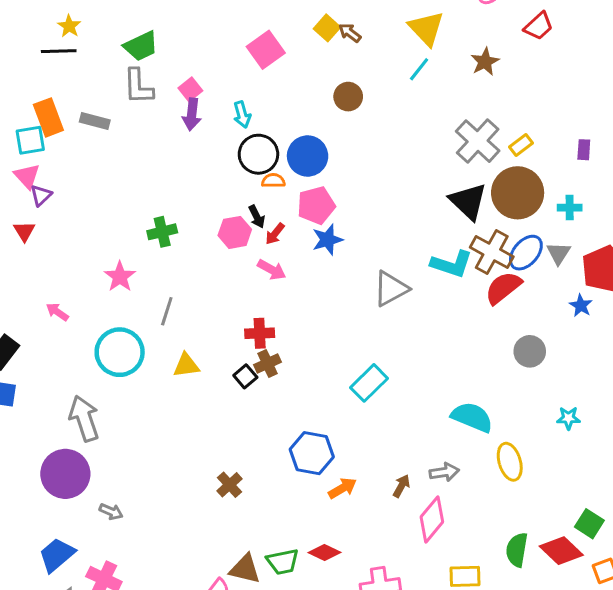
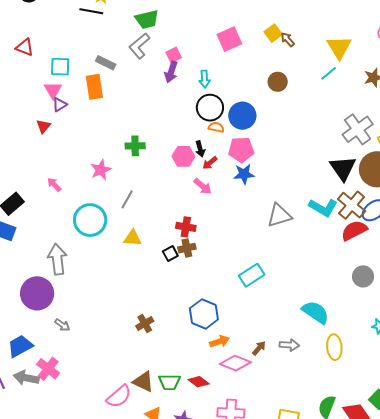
gray L-shape: (138, 86) -> (139, 46), turned 40
orange rectangle: (48, 117) -> (94, 87), moved
pink diamond: (432, 519) -> (235, 363), moved, turned 60

